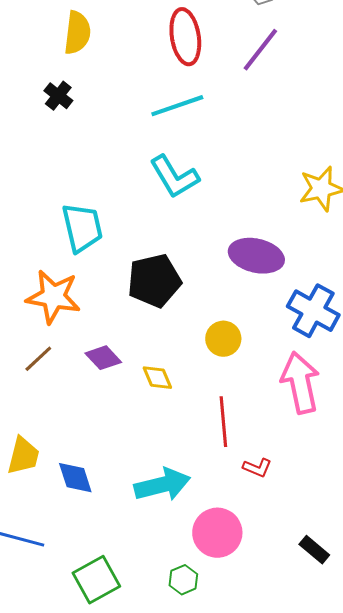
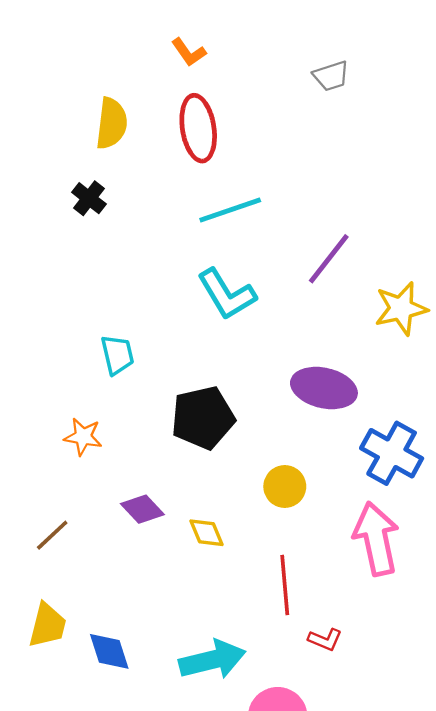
red ellipse: (185, 37) -> (198, 128), moved
purple line: (260, 50) -> (329, 259), moved
cyan trapezoid: (82, 228) -> (117, 355), size x0.7
orange star: (53, 297) -> (83, 437), size x0.6
brown line: (38, 359) -> (52, 535), moved

